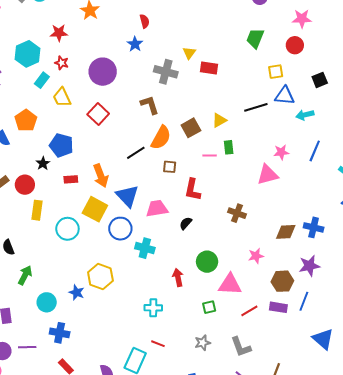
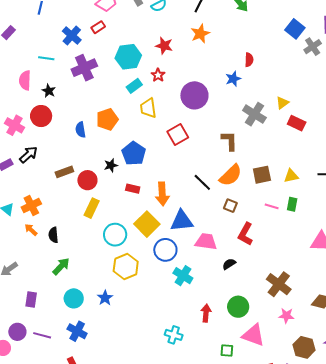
black line: (136, 153) -> (202, 182), turned 60
blue triangle: (127, 196) -> (182, 221), turned 50
brown cross: (237, 213) -> (279, 284), moved, size x1.4
yellow hexagon: (100, 276) -> (126, 266), moved

